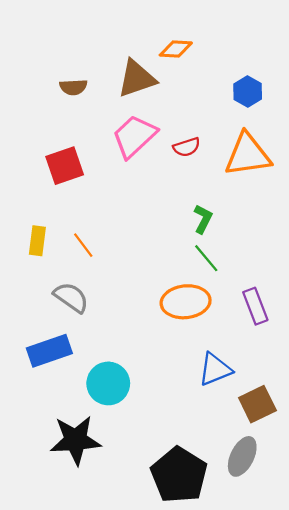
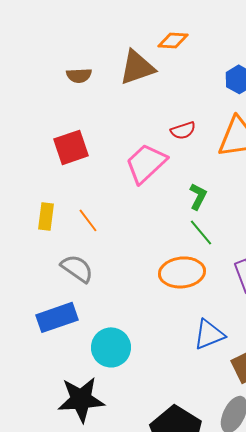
pink trapezoid: (134, 136) -> (146, 163), moved

